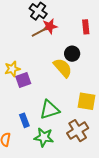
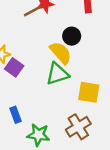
purple square: (23, 80) -> (14, 67), turned -35
green triangle: (50, 110) -> (57, 74), moved

